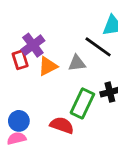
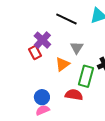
black line: (98, 47) -> (66, 19), moved
gray triangle: (77, 63) -> (77, 48), turned -40
orange triangle: (48, 66) -> (62, 64), moved

